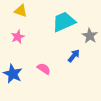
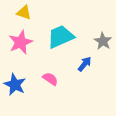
cyan trapezoid: (64, 22) -> (61, 37), moved
pink star: (18, 37) -> (21, 42), size x1.5

